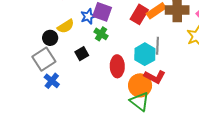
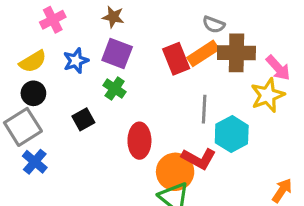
red rectangle: (139, 14) -> (176, 59), turned -54
blue star: (88, 16) -> (76, 61), moved
yellow semicircle: (66, 26) -> (33, 61), moved
cyan hexagon: (145, 54) -> (232, 134), moved

